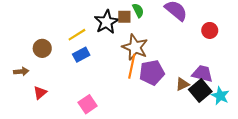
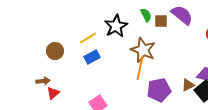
brown square: (124, 17) -> (161, 21), moved
brown arrow: (21, 72) -> (43, 81), moved
purple pentagon: (152, 73) -> (159, 90), moved

